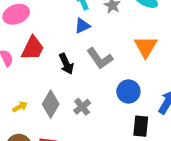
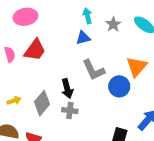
black arrow: (66, 64) -> (67, 89), moved
blue circle: (128, 91) -> (119, 86), moved
gray cross: (82, 107) -> (70, 111), turned 35

